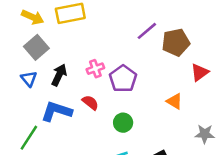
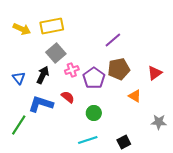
brown pentagon: (176, 42) -> (119, 69), moved
gray square: (36, 47) -> (56, 53), moved

